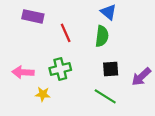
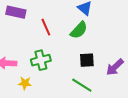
green semicircle: (102, 36) -> (79, 30), turned 36

